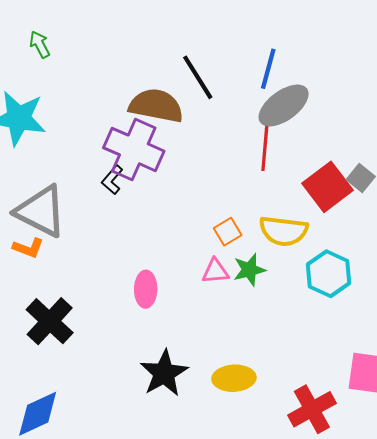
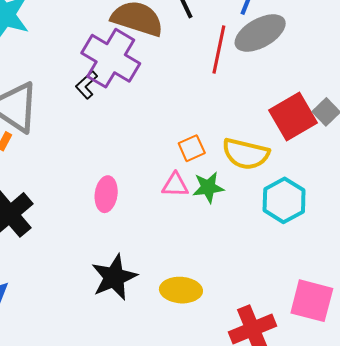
red line: (265, 146) -> (219, 50), moved

